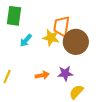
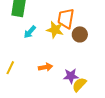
brown circle: (76, 42) -> (80, 34), size x0.6
purple star: (65, 73) -> (71, 76), moved

